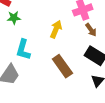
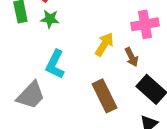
brown arrow: (91, 30) -> (132, 57), moved

